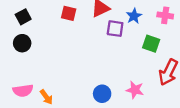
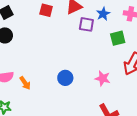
green square: (151, 44) -> (118, 38), turned -35
blue circle: (102, 94) -> (65, 78), moved

